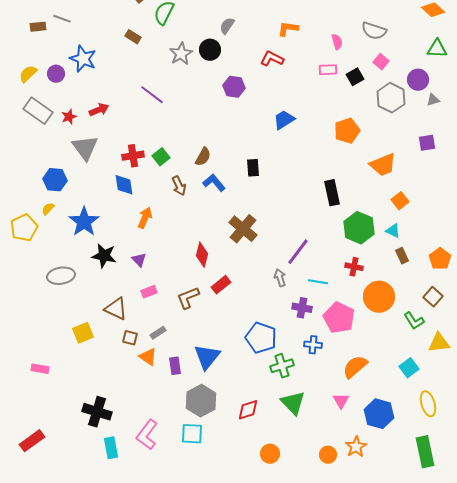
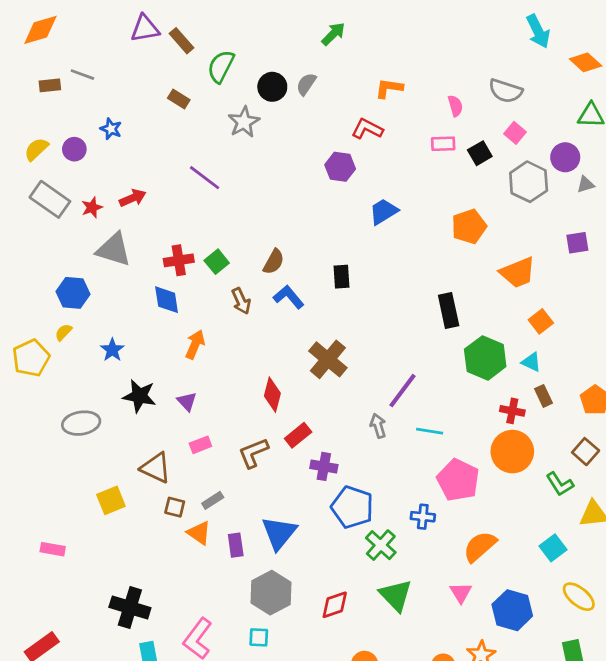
black circle: (210, 50) -> (272, 87), moved
blue star: (83, 59) -> (111, 129), size x0.6
purple hexagon: (234, 87) -> (340, 167), moved
gray triangle: (85, 148) -> (114, 250), turned -36
blue star: (84, 222) -> (112, 350), size x0.6
red cross: (354, 267) -> (512, 411), moved
purple cross: (302, 308) -> (324, 466), moved
green cross: (282, 366) -> (381, 545), turned -30
yellow ellipse: (428, 404) -> (579, 597), turned -35
cyan square: (192, 434) -> (259, 637), size x0.7

